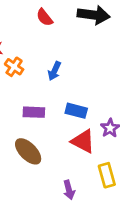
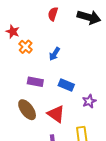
red semicircle: (45, 17) -> (53, 14), turned 48
red triangle: (83, 141) -> (56, 114), moved

